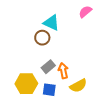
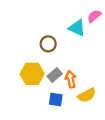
cyan triangle: (51, 23) -> (77, 28), moved
yellow hexagon: (26, 84) -> (32, 74), moved

